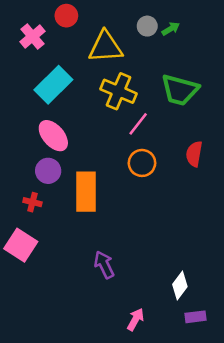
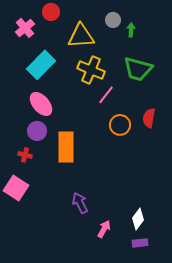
green arrow: (171, 29) -> (131, 30), moved, turned -56
orange circle: (142, 163) -> (120, 125), moved
purple rectangle: (195, 317) -> (140, 243), moved
pink arrow: (135, 319) -> (104, 229), moved

